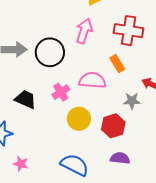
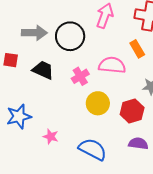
black trapezoid: (25, 99) -> (43, 70), moved
pink star: (21, 164) -> (51, 137), moved

